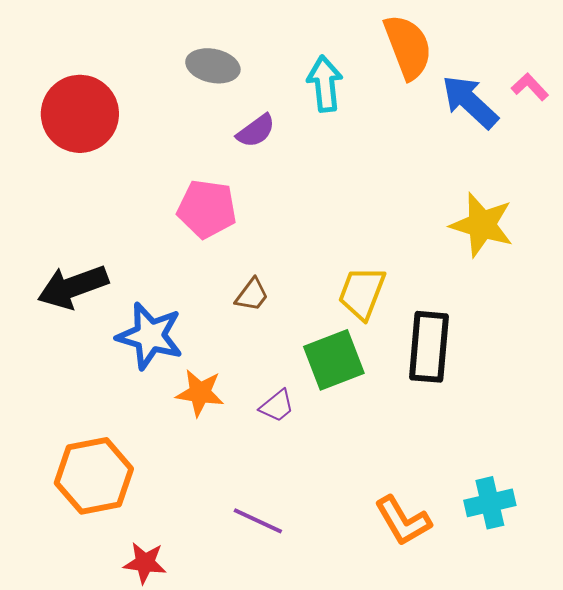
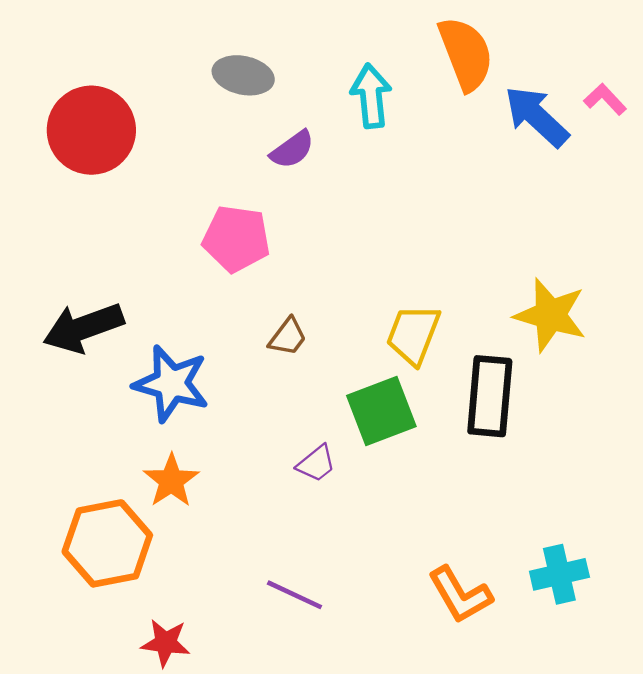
yellow star: (482, 225) -> (550, 315), moved
orange star: (200, 393) -> (171, 481), moved, turned 30

